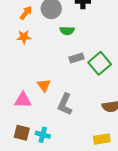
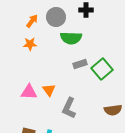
green semicircle: (67, 31) -> (71, 38), size x1.5
pink triangle: (23, 100) -> (29, 92), moved

